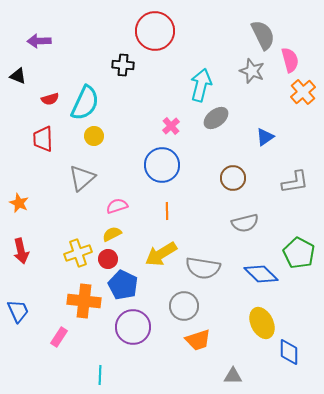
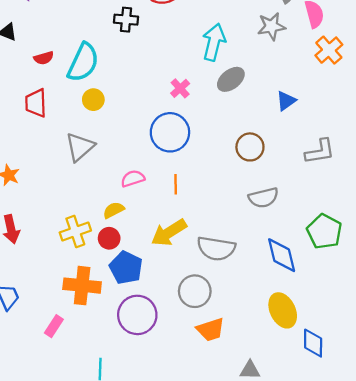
gray star: (252, 71) -> (271, 26), turned -30
pink semicircle: (117, 206) -> (133, 179), moved
blue diamond: (261, 274) -> (282, 255), turned 32

